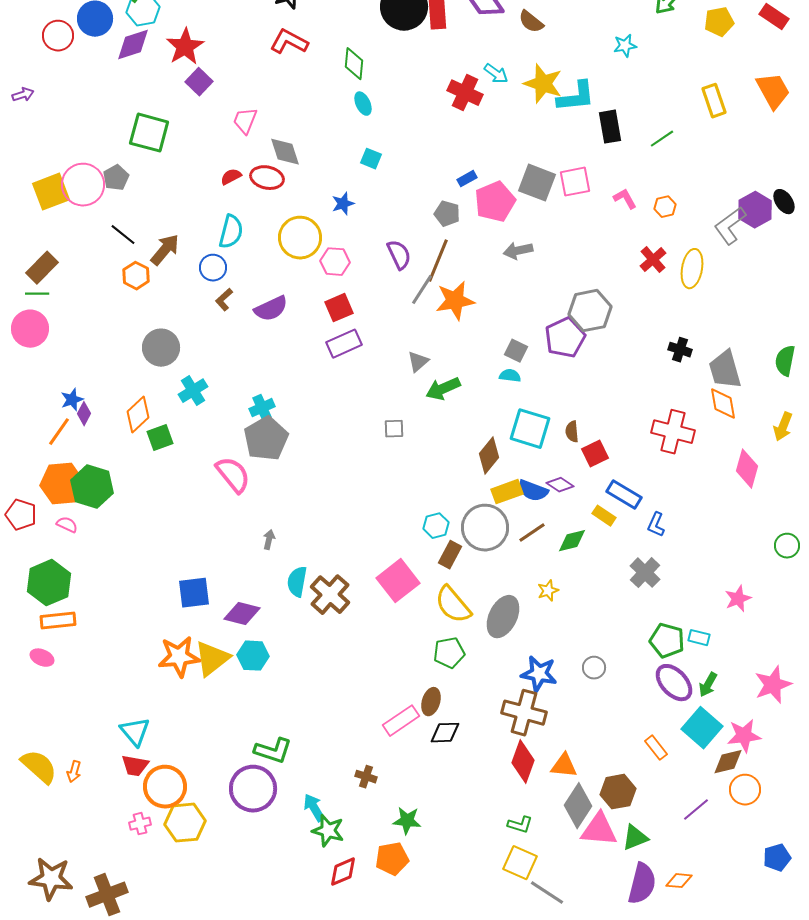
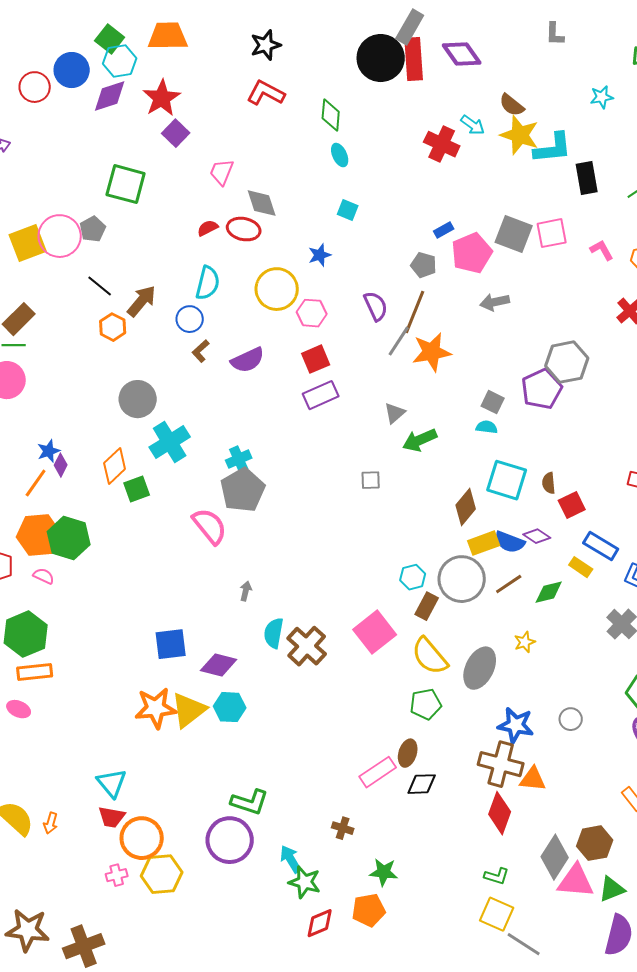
brown semicircle: (531, 22) -> (512, 105), moved
cyan cross: (193, 391) -> (170, 442), size x1.4
orange triangle: (564, 766) -> (533, 779), moved

